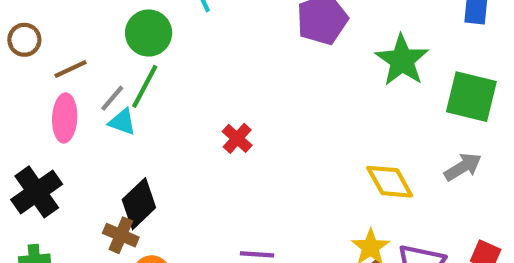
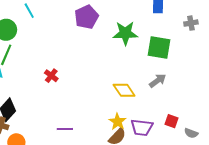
green star: (402, 60) -> (125, 33), turned -30

